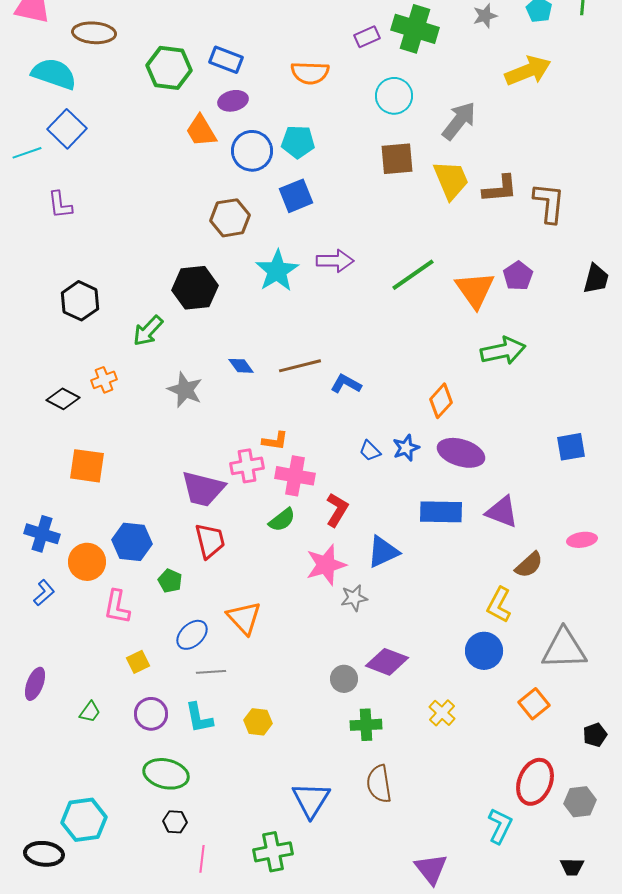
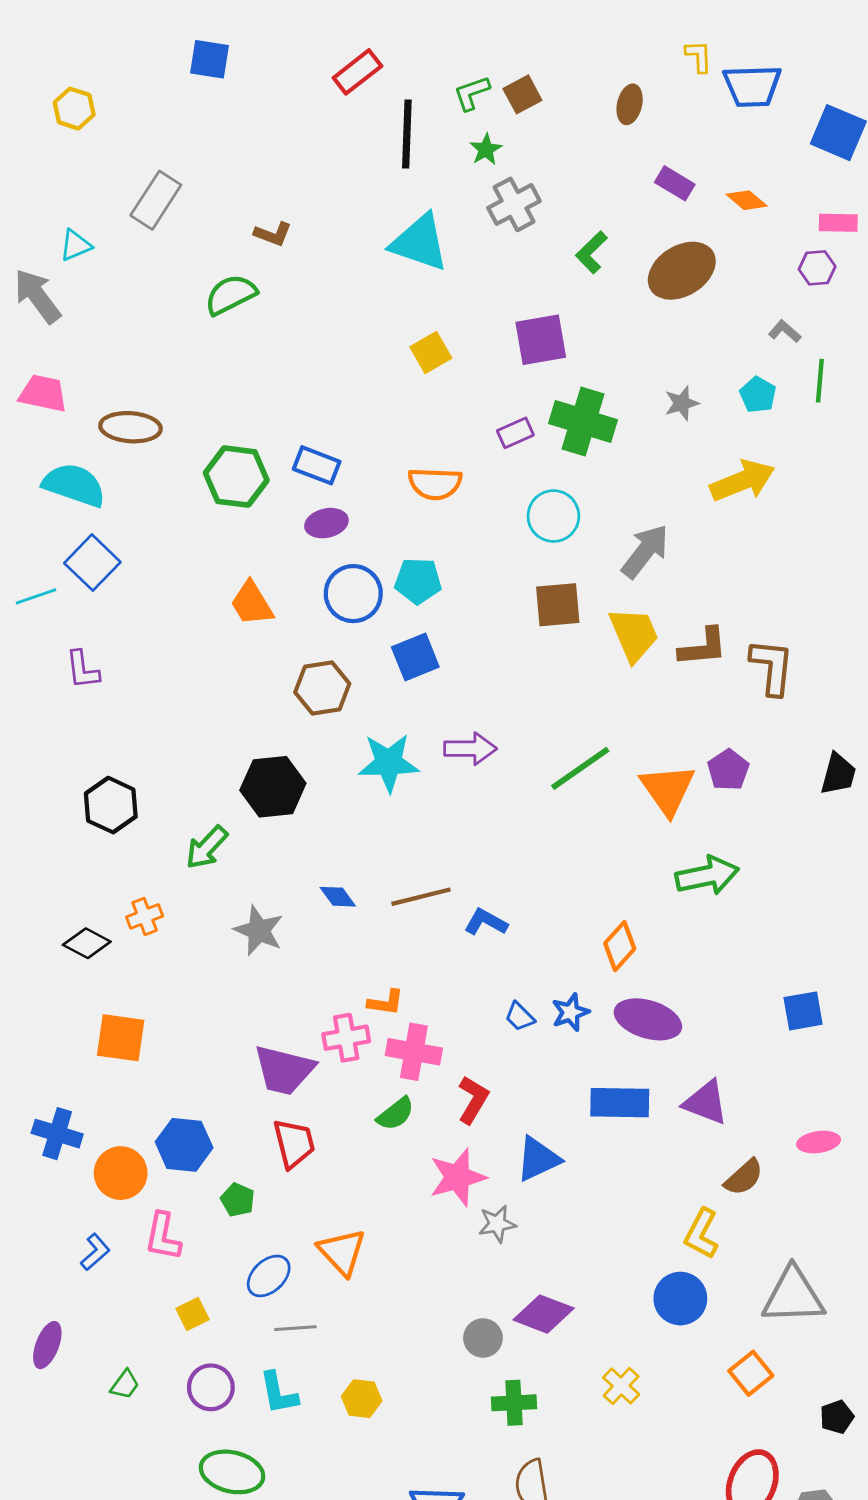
orange trapezoid: (201, 131) -> (252, 603), moved
cyan star: (277, 271) -> (389, 763), turned 30
blue L-shape: (44, 593) -> (95, 1252), moved

